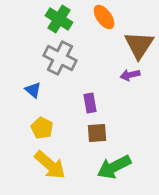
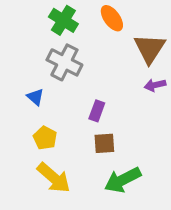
purple arrow: (130, 75) -> (155, 85), moved
purple rectangle: (90, 103) -> (97, 111), turned 30

